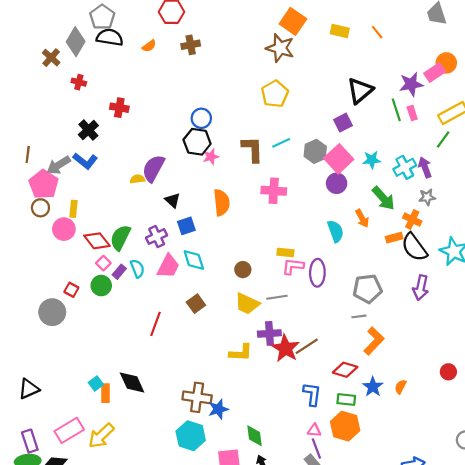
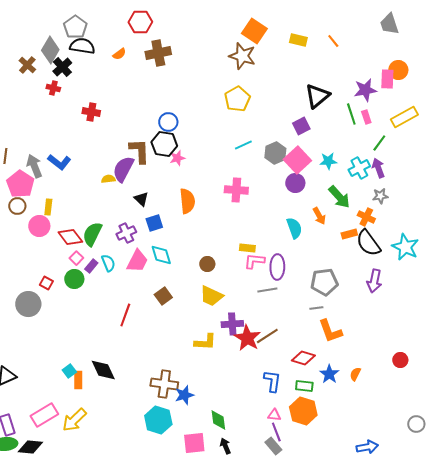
brown cross: (191, 45) -> (158, 53), size x1.4
pink rectangle: (435, 73) -> (387, 79), turned -54
black cross: (88, 130) -> (62, 67), moved
green line: (443, 140) -> (379, 143), moved
brown L-shape: (252, 149) -> (139, 151), moved
gray arrow: (59, 165) -> (34, 166), turned 100
gray line: (277, 297) -> (267, 290), moved
orange L-shape: (374, 341) -> (330, 331), turned 116

